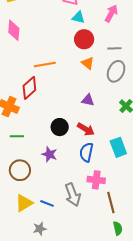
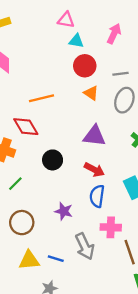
red diamond: (29, 88) -> (26, 127), turned -75
purple triangle: (88, 100) -> (94, 136), size x1.5
black circle: (60, 127) -> (53, 160), moved
green line: (17, 136) -> (15, 184), turned -40
purple star: (49, 154) -> (64, 211), moved
yellow triangle: (24, 203) -> (29, 260), turned 30

